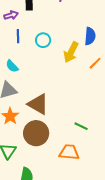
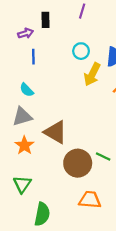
cyan circle: (43, 40) -> (81, 51), moved
brown circle: (36, 133) -> (78, 163), moved
orange trapezoid: (69, 152) -> (90, 200), moved

